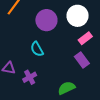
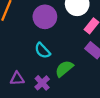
green semicircle: (66, 88) -> (64, 69), moved

